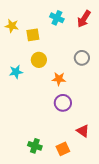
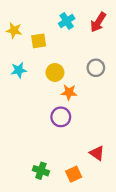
cyan cross: (57, 18) -> (67, 21), turned 32
yellow circle: (39, 60) -> (55, 72), moved
cyan star: (16, 72) -> (19, 70), moved
purple circle: (63, 103) -> (61, 117), moved

